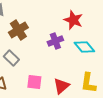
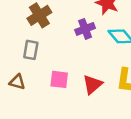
gray rectangle: (11, 58) -> (31, 50), turned 56

